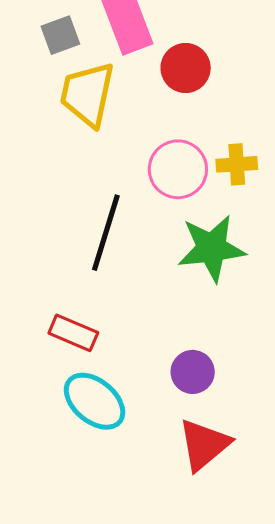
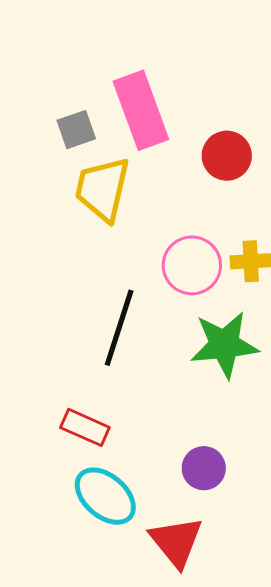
red circle: (186, 68) -> (227, 156), moved
red triangle: (204, 445) -> (176, 542), moved, turned -30

